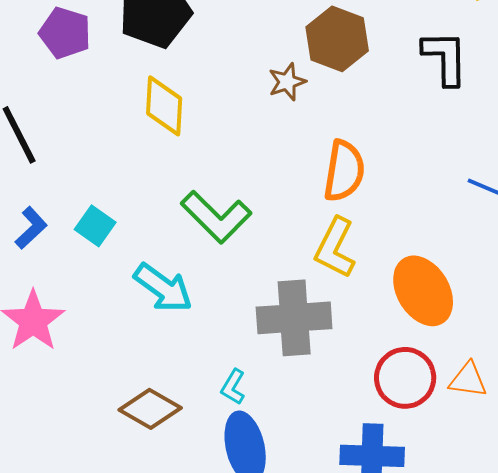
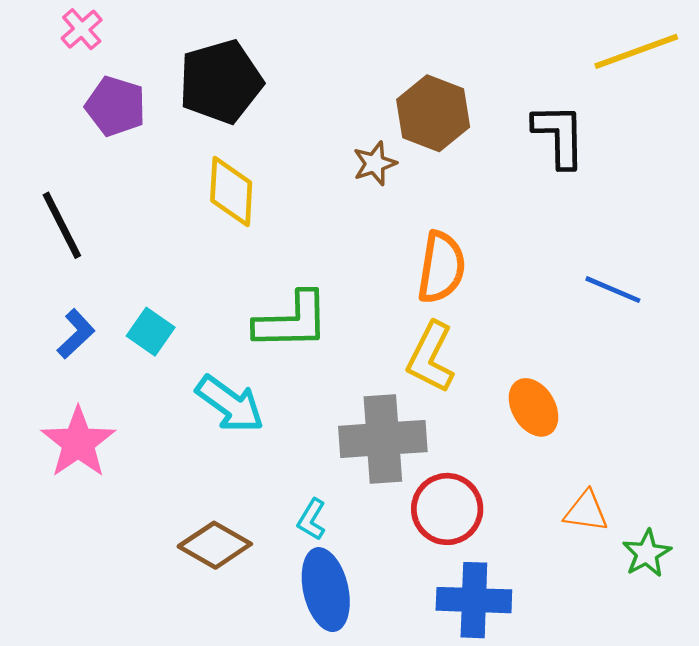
green L-shape: (216, 217) -> (292, 321), turned -46
orange ellipse: (423, 291) -> (534, 407), size x0.7
red circle: (405, 378) -> (447, 509), moved

